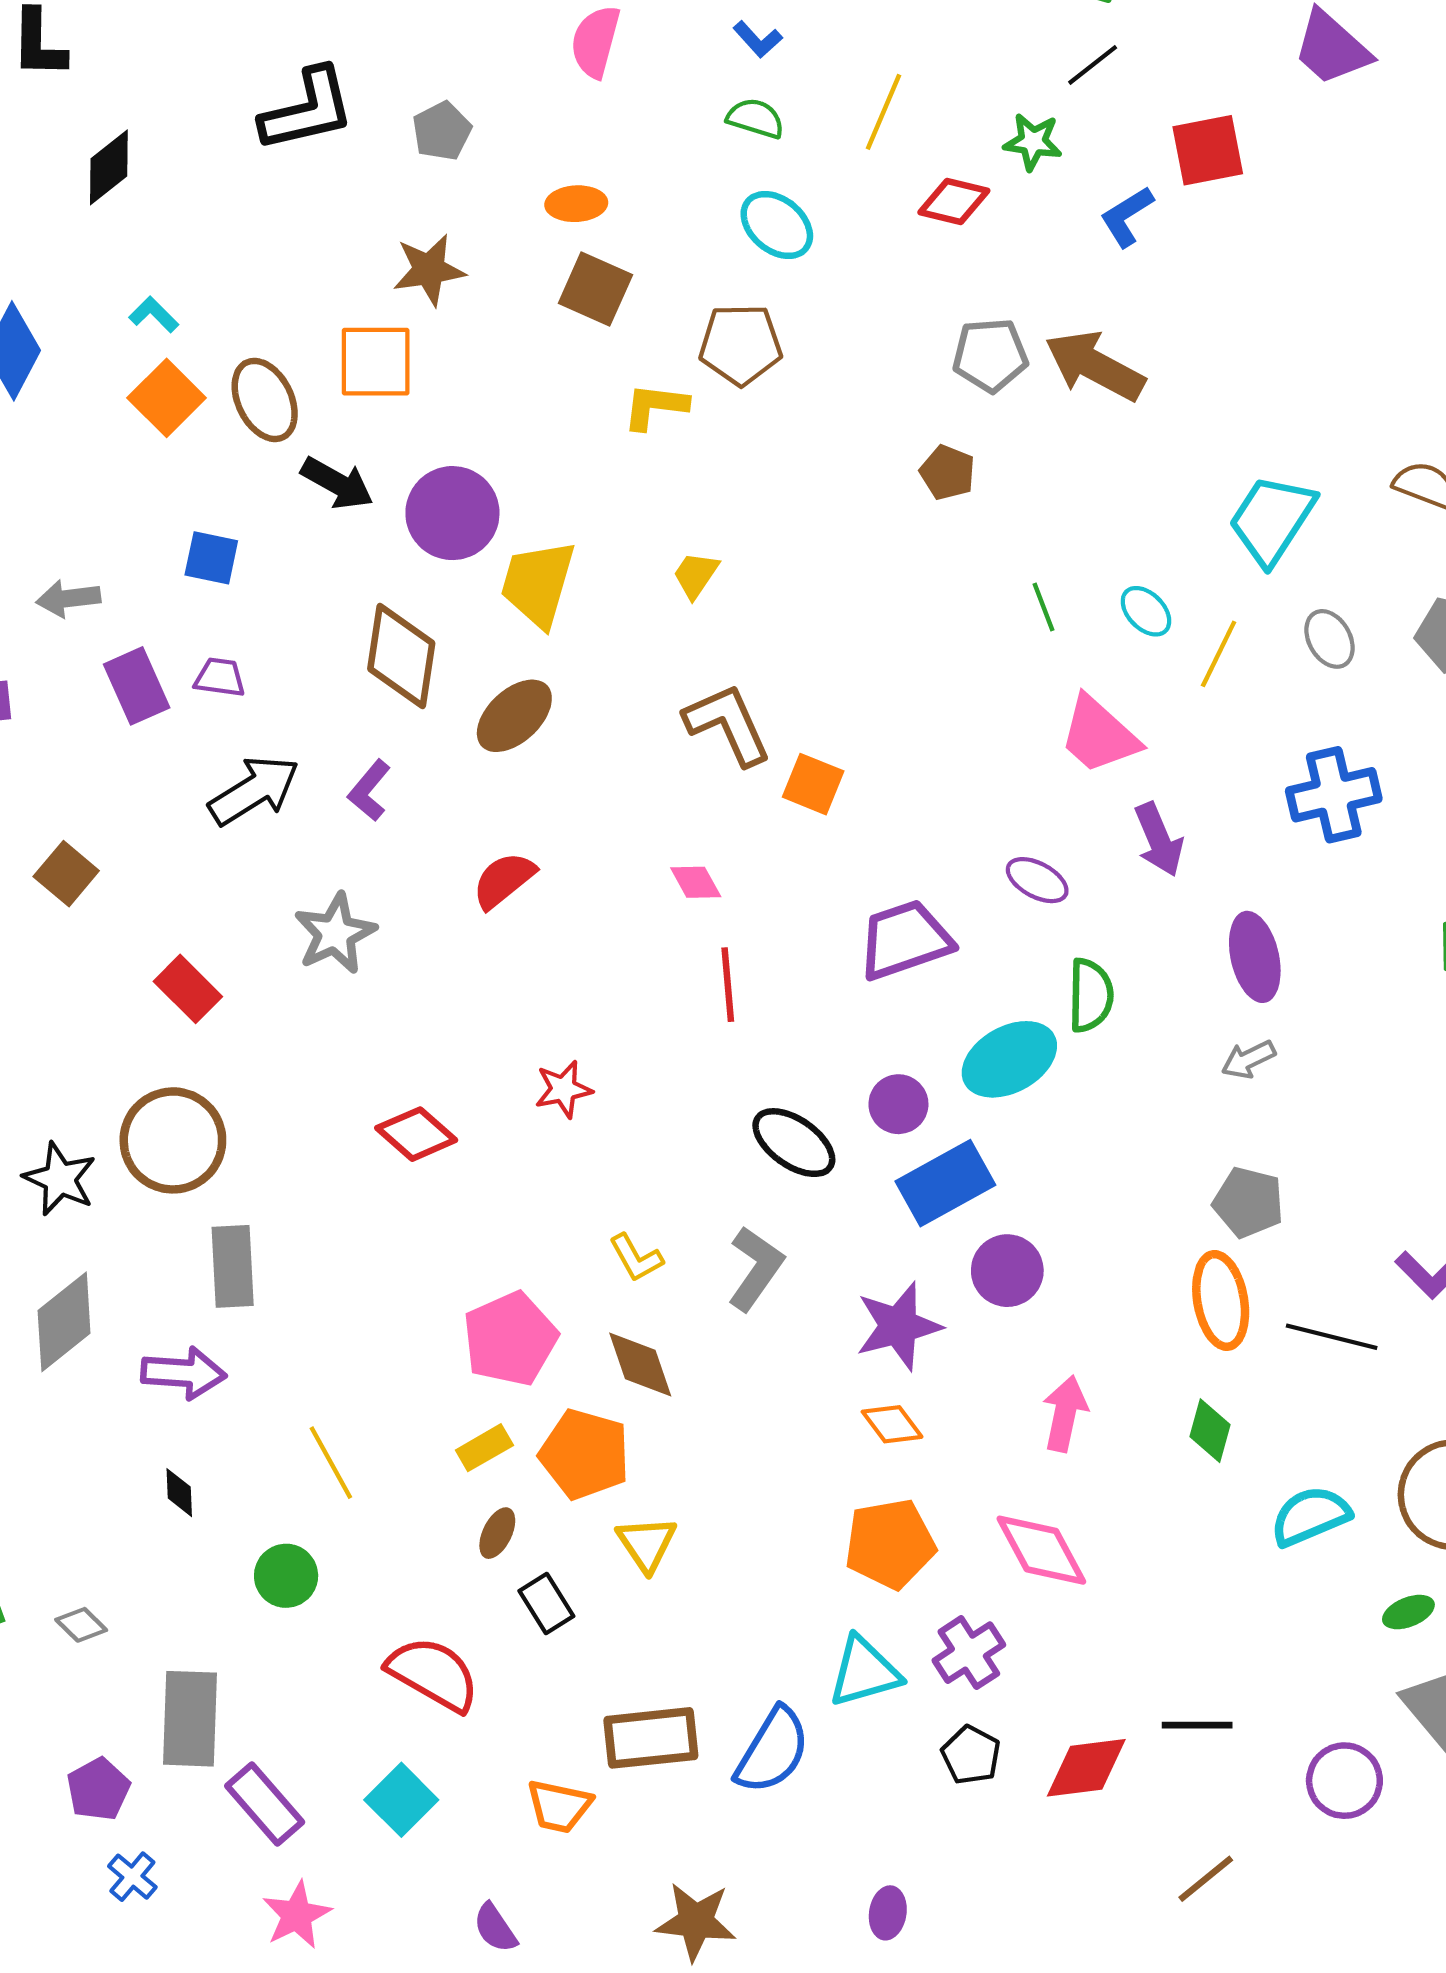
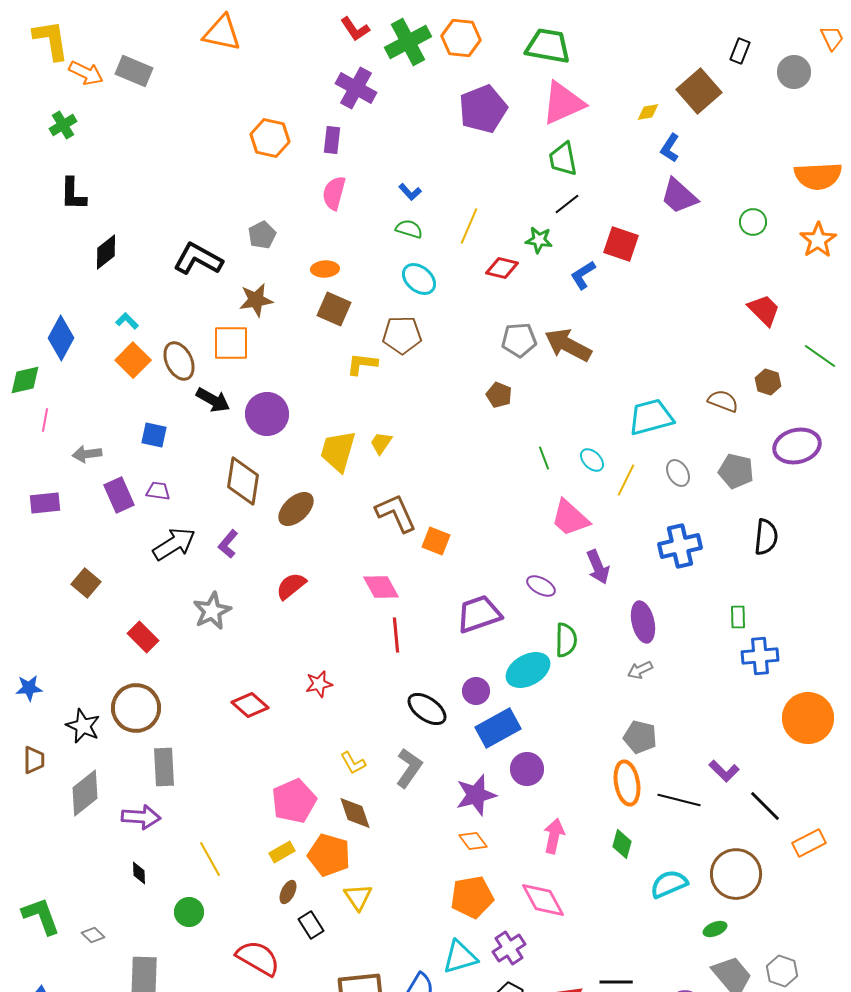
black L-shape: (307, 110) -> (198, 259), moved, turned -138
red square: (1208, 150) -> (621, 244), turned 30
cyan trapezoid: (1272, 519) -> (651, 417), turned 42
yellow trapezoid: (538, 583) -> (338, 451), moved
pink diamond: (696, 882) -> (381, 587), size x1.5

